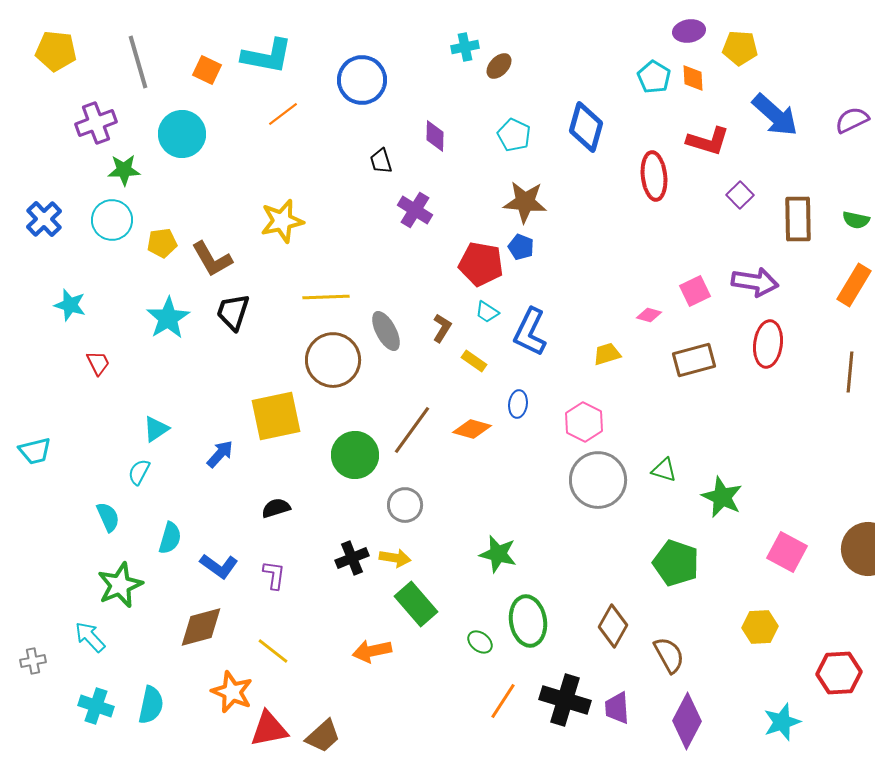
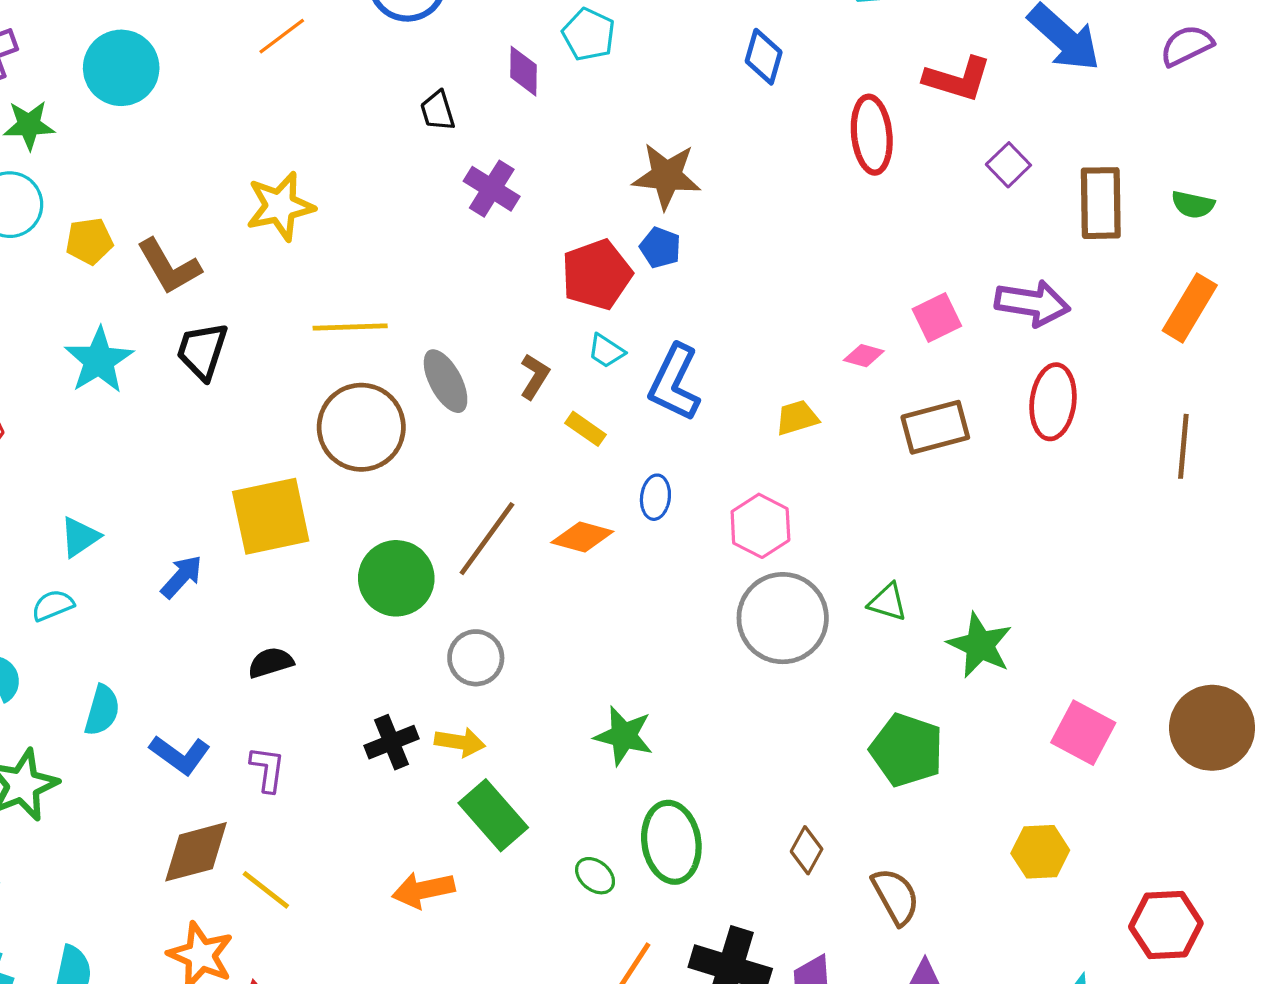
blue diamond: (586, 127) -> (764, 57), size x0.7
cyan pentagon: (514, 135) -> (589, 34), moved
red pentagon: (481, 264) -> (597, 275), turned -30
cyan semicircle: (139, 472) -> (53, 605), turned 40
brown diamond: (613, 626) -> (807, 850), size x0.7
brown diamond: (201, 627) -> (196, 852), moved

